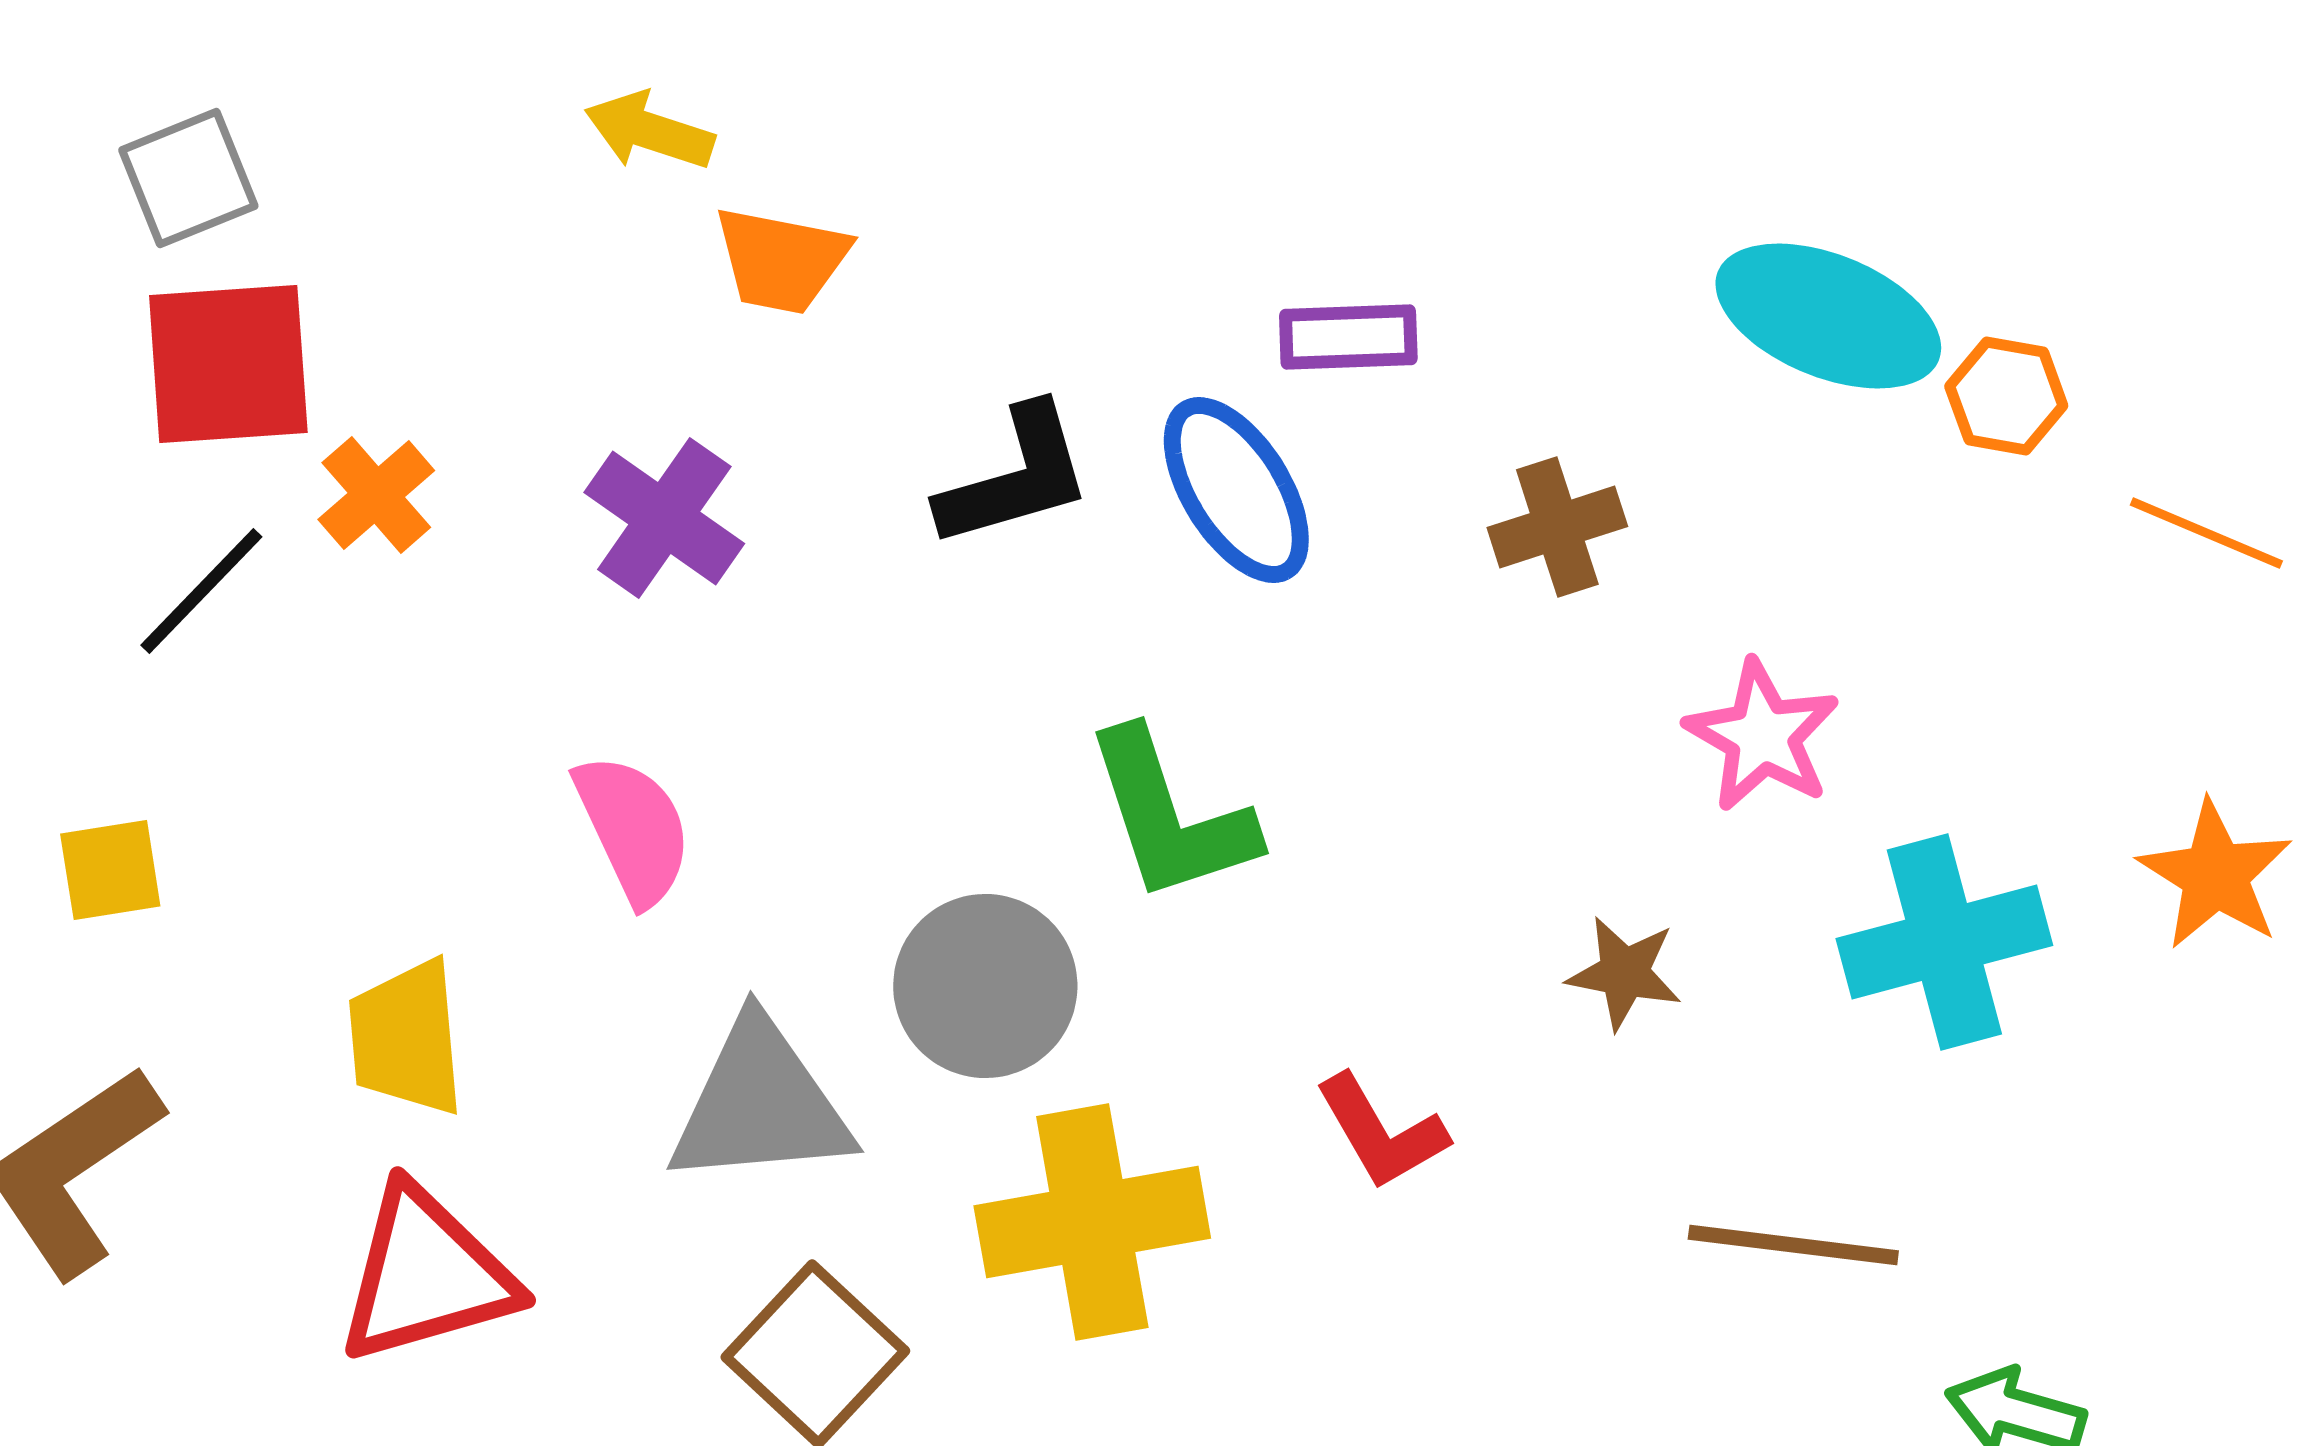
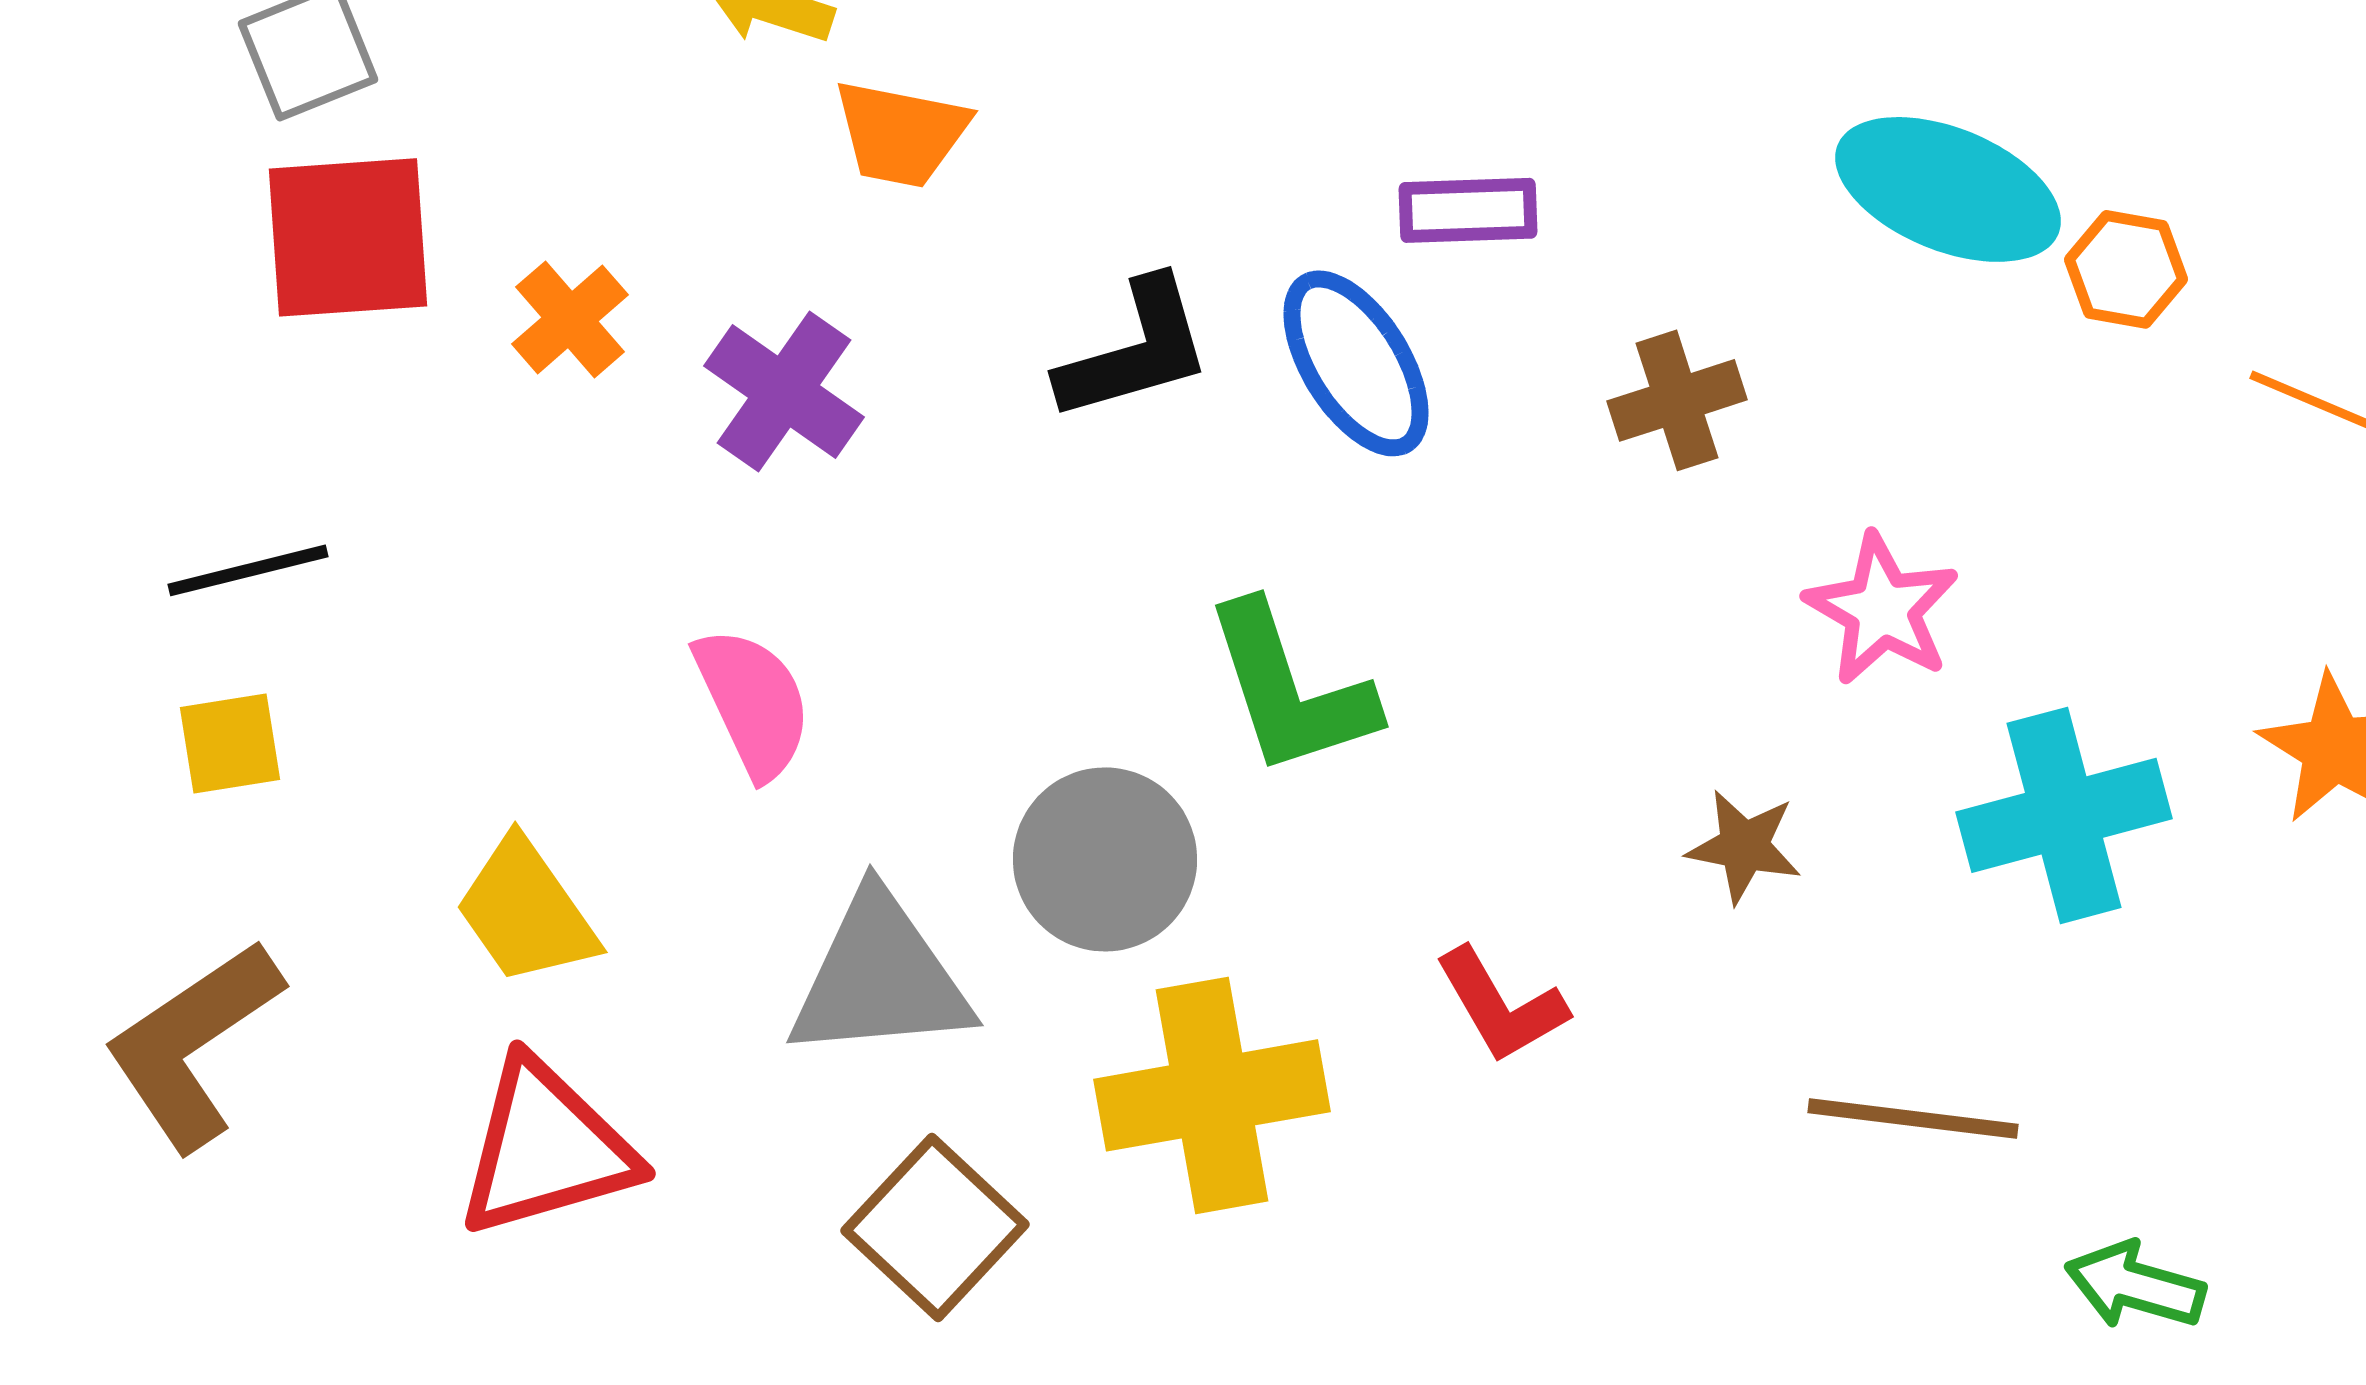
orange cross: (376, 495) -> (570, 319), moved
black line: (201, 591) -> (248, 570), moved, turned 32
yellow trapezoid: (406, 1038) -> (526, 911), turned -30

